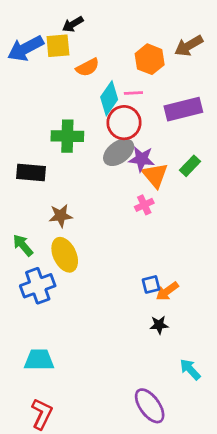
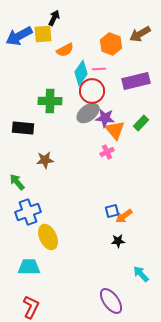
black arrow: (73, 24) -> (54, 18), turned 147
yellow ellipse: (65, 255) -> (48, 237), moved

